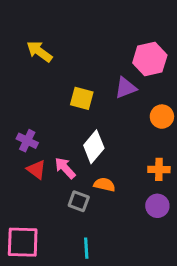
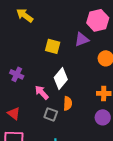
red triangle: (36, 169) -> (14, 113), moved
orange semicircle: (104, 185) -> (68, 103), turned 80

